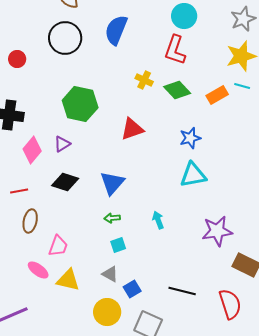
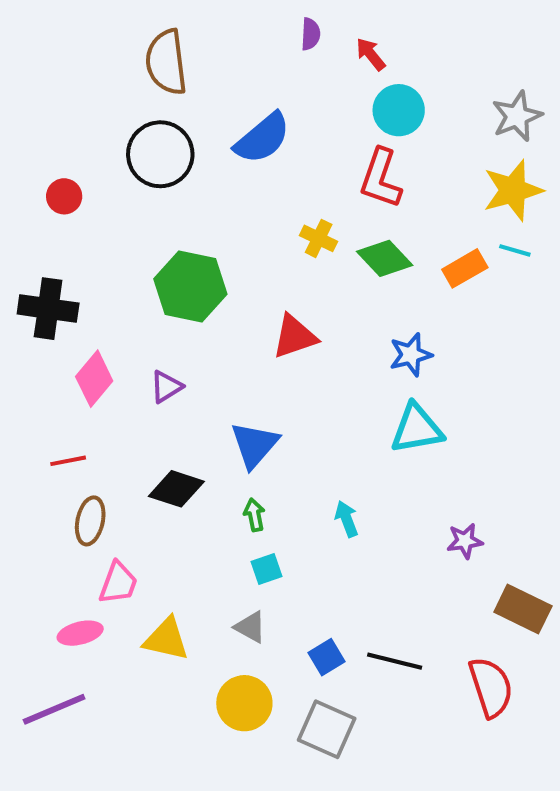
blue semicircle: (116, 30) -> (262, 138), turned -152
purple triangle: (62, 144) -> (166, 387), moved
black diamond: (65, 182) -> (176, 489), moved
green arrow: (112, 218) -> (254, 515), turned 84
purple star: (217, 231) -> (465, 541), size x0.6
pink trapezoid: (58, 246) -> (118, 583), moved
pink ellipse: (38, 270) -> (80, 633), moved, turned -50
blue square: (132, 289) -> (327, 657), moved

